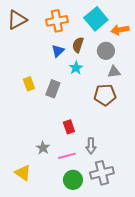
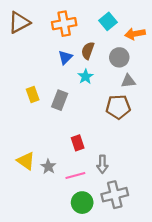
cyan square: (96, 19) -> (108, 21), size x0.7
yellow triangle: (23, 173) -> (26, 161), moved

